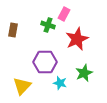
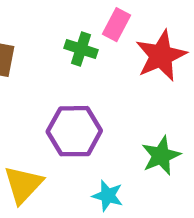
red star: (77, 39) -> (161, 56), moved
cyan star: (60, 83) -> (108, 196), moved

